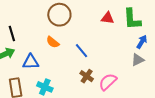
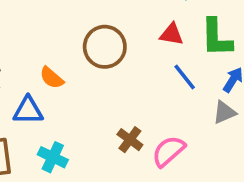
brown circle: (59, 15) -> (105, 47), moved
orange semicircle: (53, 42) -> (52, 78), moved
blue line: (81, 51) -> (185, 77), moved

